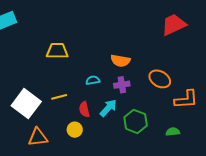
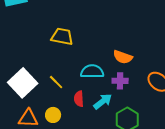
cyan semicircle: (93, 80) -> (92, 71), size x1.6
yellow line: (59, 97) -> (56, 82), turned 49
yellow circle: (75, 130) -> (53, 115), moved

